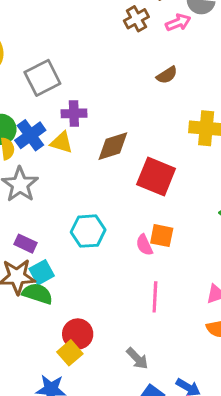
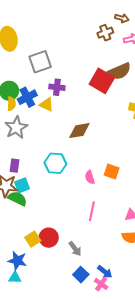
brown semicircle: (167, 75) -> (119, 71), size x1.6
brown diamond: (113, 146) -> (79, 131), moved
red square: (156, 177) -> (102, 81), moved
orange square: (162, 236) -> (112, 172), moved
purple rectangle: (26, 244) -> (14, 166), turned 64
red circle: (78, 334) -> (49, 238), moved

